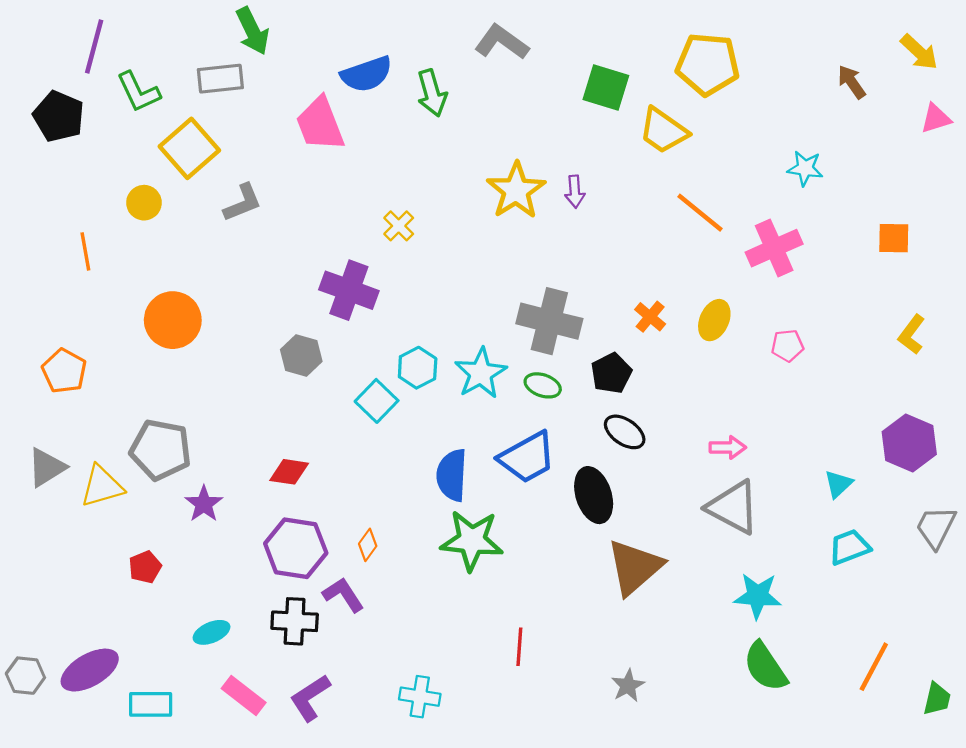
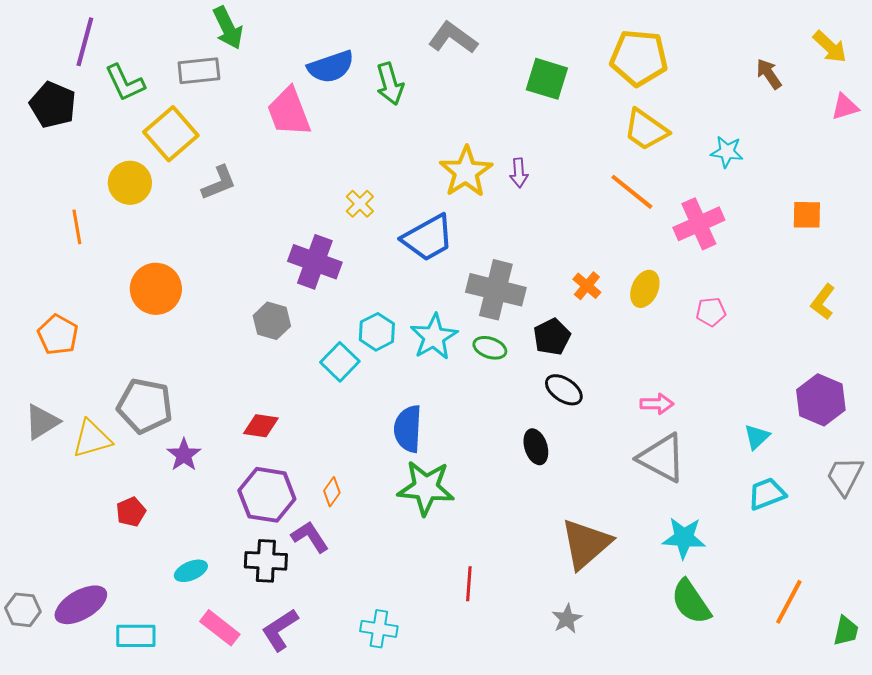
yellow trapezoid: (663, 131) -> (646, 130), moved
yellow circle: (144, 203) -> (130, 183), size x1.4
blue trapezoid: (527, 457) -> (428, 238), moved
black ellipse: (594, 495) -> (536, 447), size x0.7
brown triangle: (635, 567) -> (586, 544), moved

